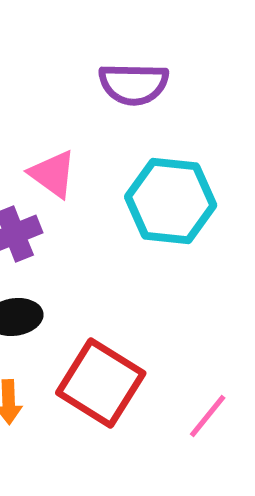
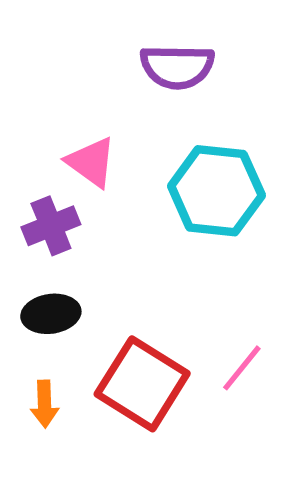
pink line: (208, 416) -> (242, 368), moved

